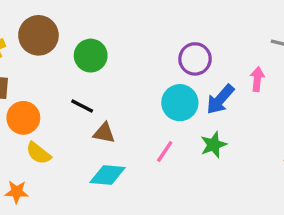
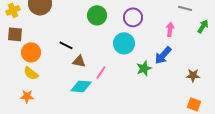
green circle: (91, 56) -> (97, 15), moved
blue arrow: (220, 99) -> (163, 55), moved
pink line: (165, 151) -> (101, 72), moved
yellow semicircle: (38, 153) -> (31, 73), moved

